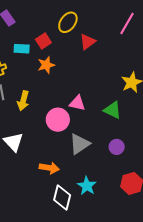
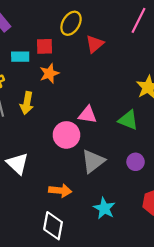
red square: (43, 41) -> (44, 46), turned 35
yellow arrow: (23, 101) -> (27, 103), moved
white diamond: (62, 198) -> (53, 226), moved

